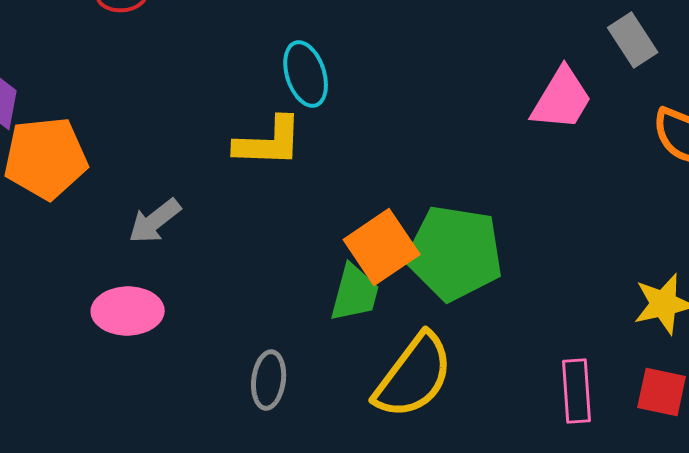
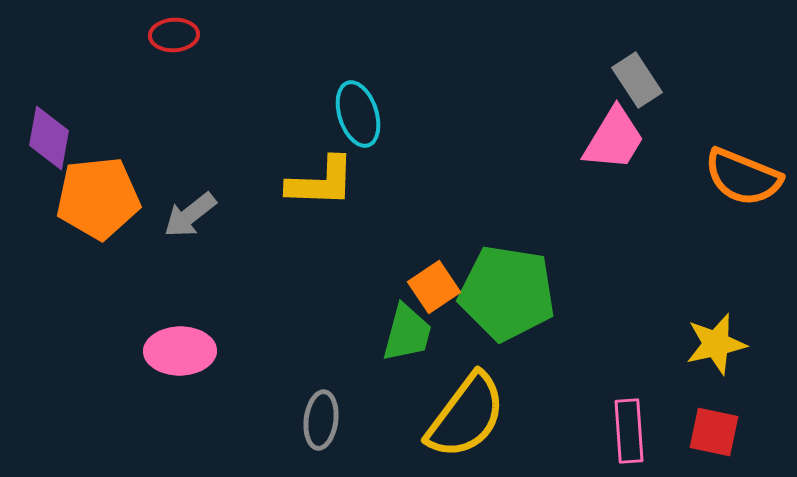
gray rectangle: (633, 40) -> (637, 80), moved
gray arrow: (155, 221) -> (190, 215), moved
orange square: (382, 247) -> (434, 287), size x0.7

